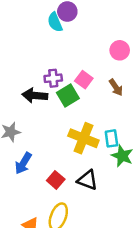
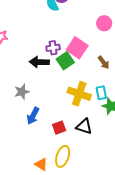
pink square: (84, 80) -> (77, 48), size x1.5
brown arrow: (116, 87) -> (104, 62), moved
red square: (56, 180) -> (59, 128), turned 32

